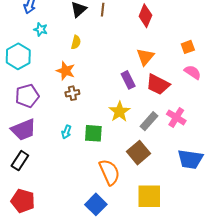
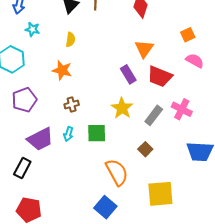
brown cross: (72, 93) -> (72, 105), moved
purple trapezoid: (23, 130) -> (40, 139), moved
brown square: (138, 153) -> (145, 149), size x0.6

